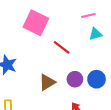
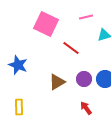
pink line: (88, 16) -> (86, 17), moved

